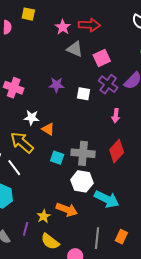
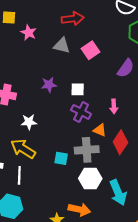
pink star: (63, 27) -> (29, 33), moved
purple cross: (108, 84) -> (81, 112), moved
orange triangle: (48, 129) -> (100, 130), moved
white line: (14, 168) -> (19, 175), turned 48
cyan arrow: (107, 199) -> (118, 193), turned 50

